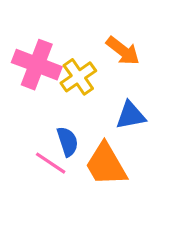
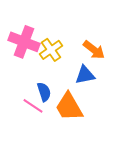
orange arrow: (123, 51) -> (94, 50), moved

